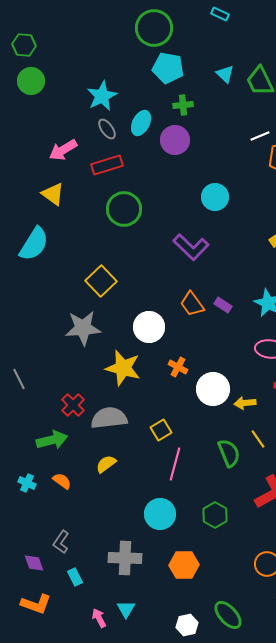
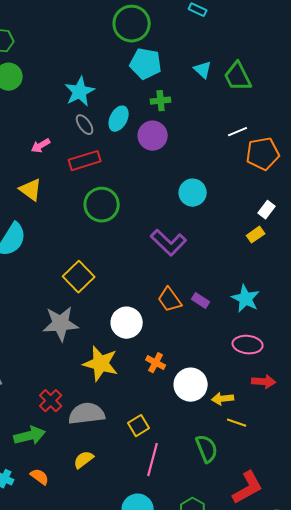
pink arrow: (63, 150) -> (41, 146), size x0.7
yellow line: (258, 439) -> (237, 423), moved, turned -36

